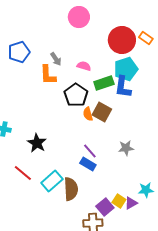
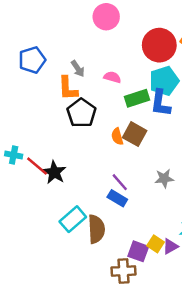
black pentagon: (76, 95) -> (81, 113), moved
red line: (23, 173) -> (37, 166), moved
purple square: (105, 207) -> (138, 251), turned -30

